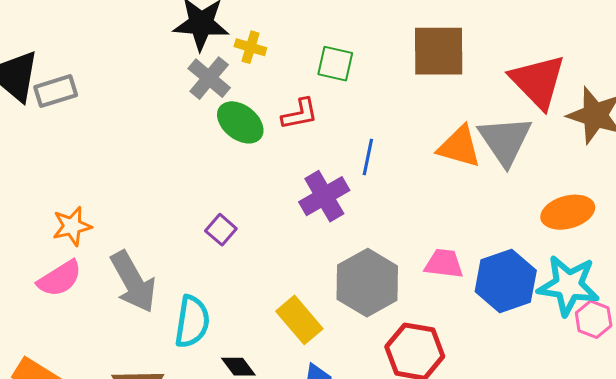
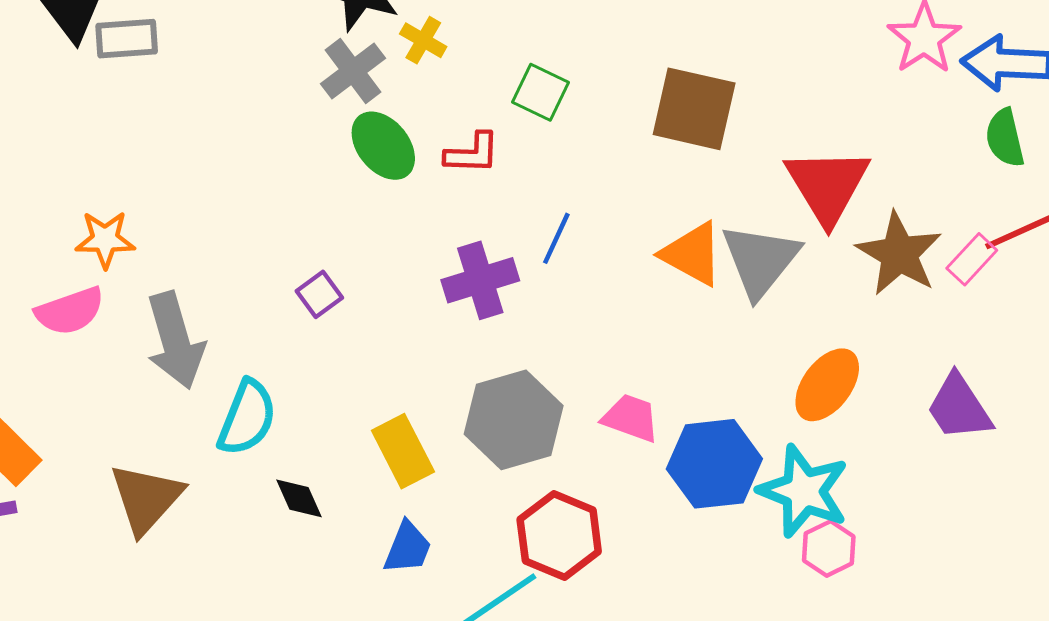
orange ellipse: (568, 212) -> (827, 385), turned -51

